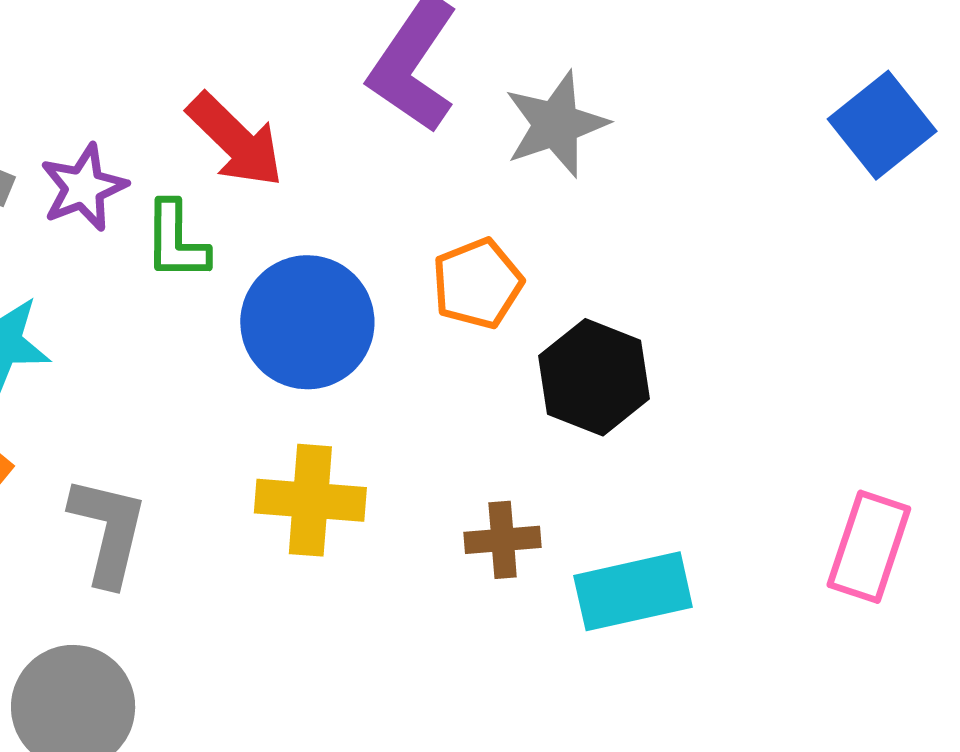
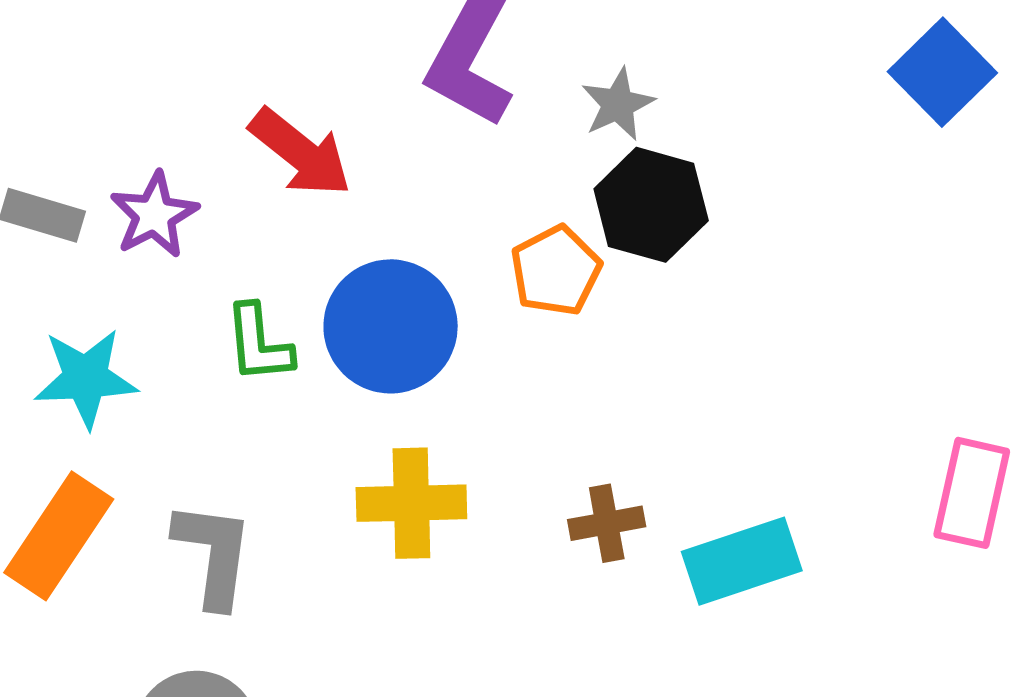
gray star: (556, 124) -> (618, 104), size x0.7
green L-shape: (176, 241) -> (259, 344), moved
black hexagon: (594, 377) -> (651, 205), moved

